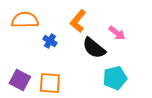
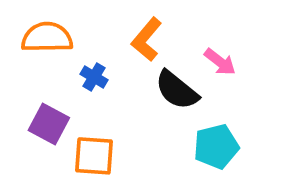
purple square: (20, 80) -> (49, 124), moved

